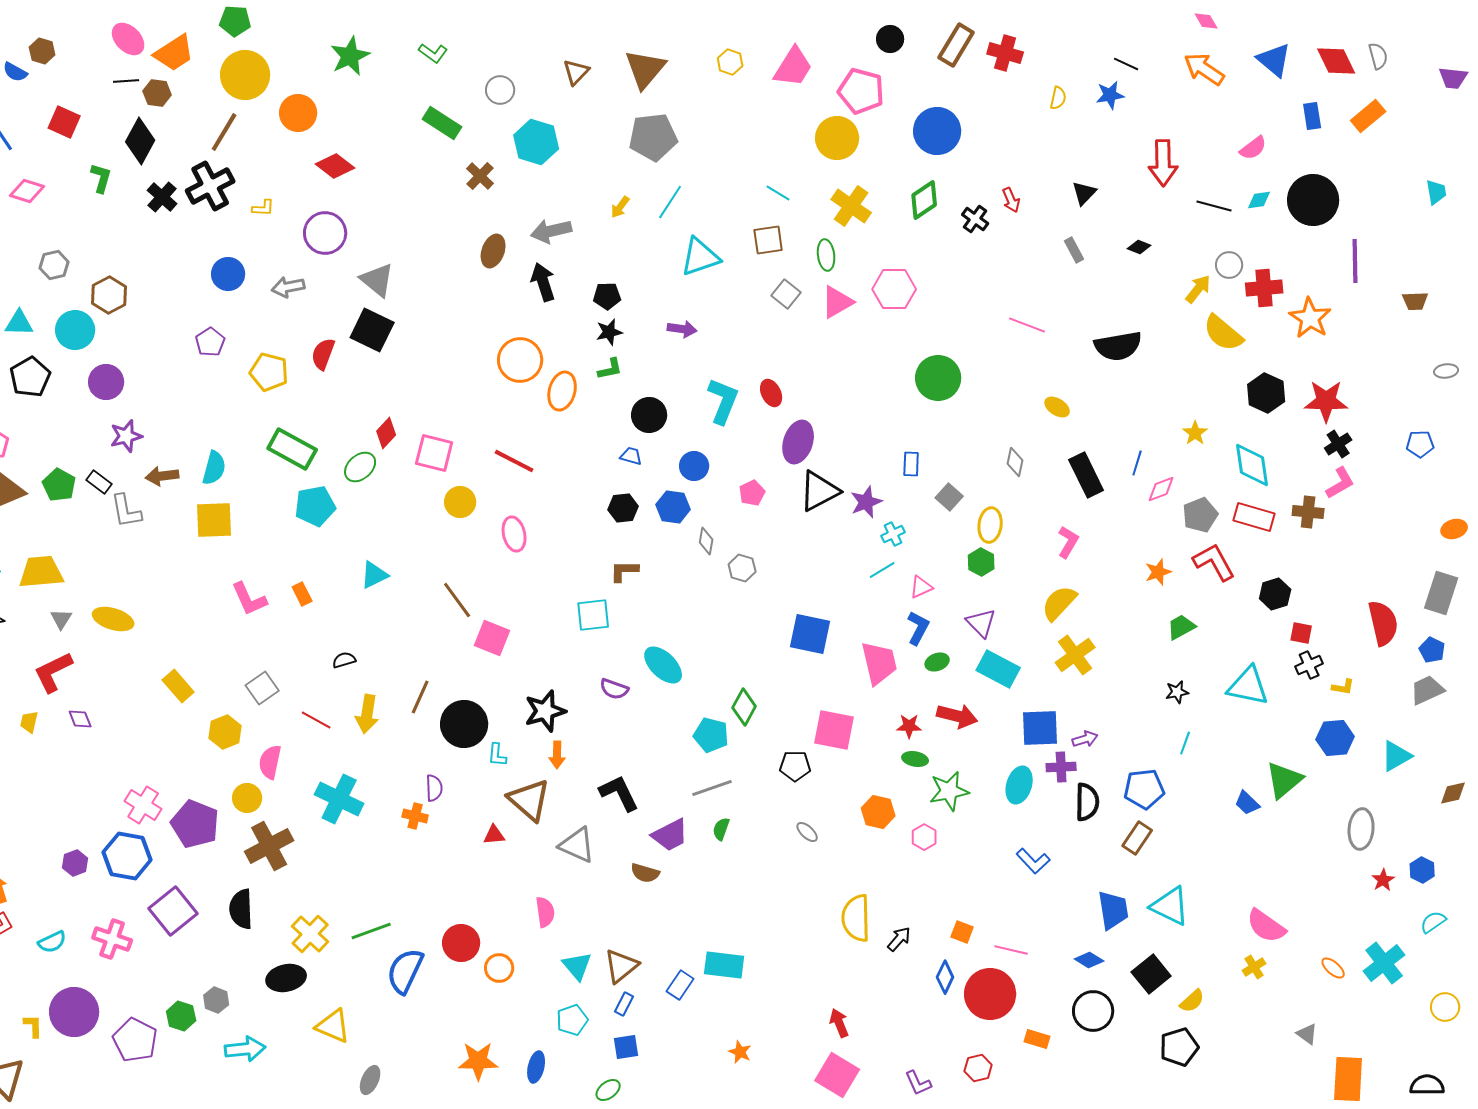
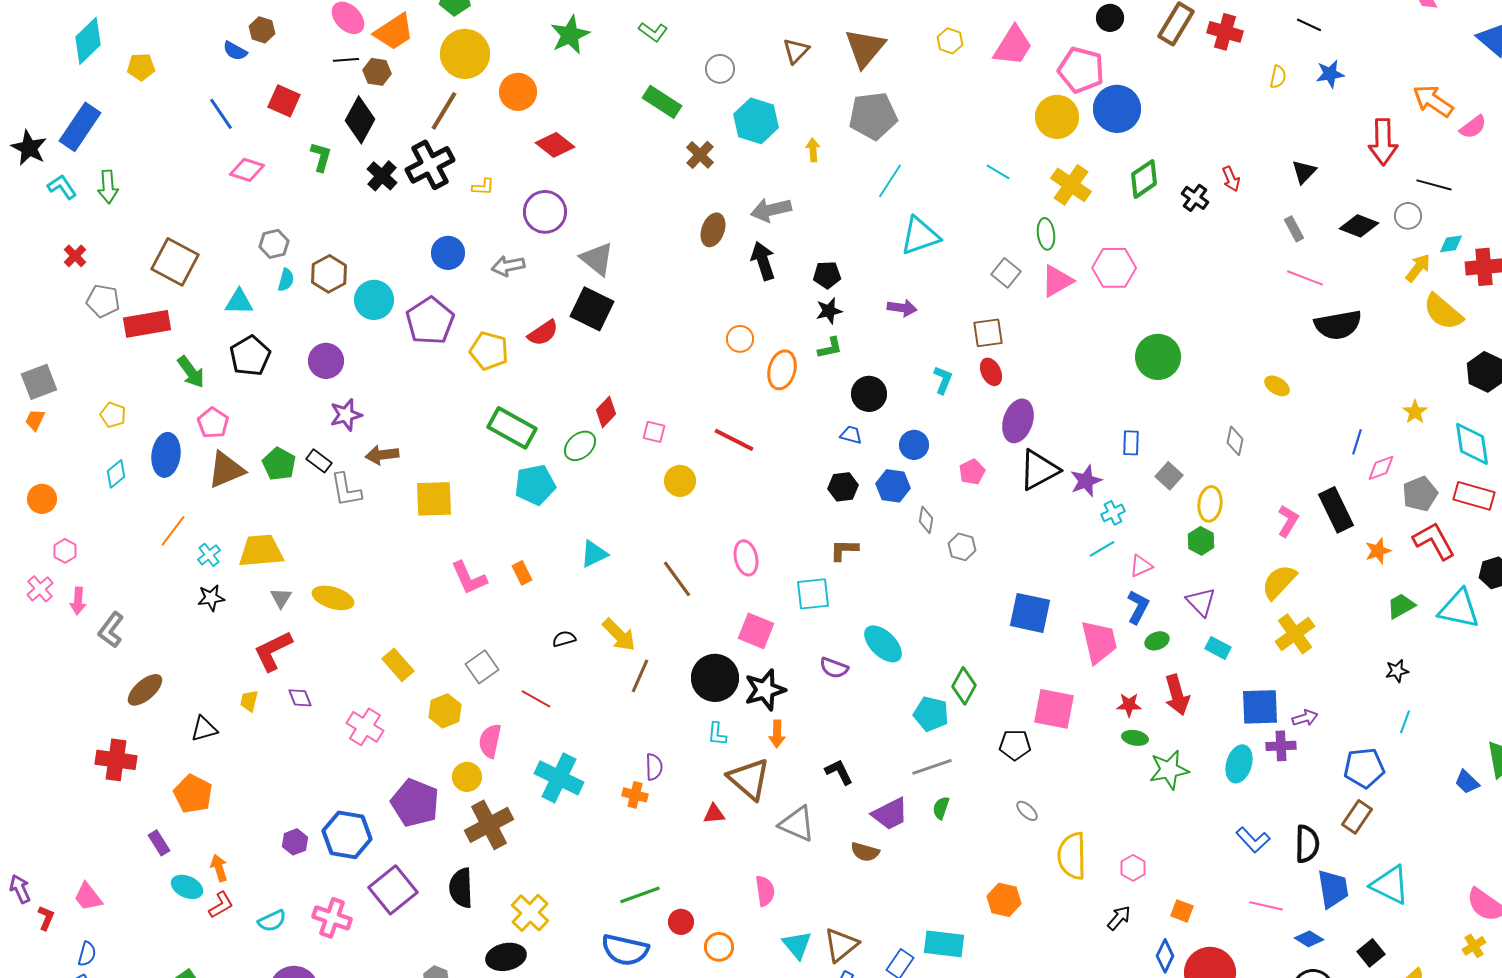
black line: (1126, 64) -> (1309, 25), moved
orange arrow: (1204, 69) -> (1433, 101), moved
blue circle: (937, 131) -> (1117, 109), moved
cyan diamond: (1259, 200) -> (1451, 244), moved
yellow arrow: (620, 207) -> (813, 150), moved, turned 140
brown square: (768, 240) -> (988, 333), moved
black diamond: (1139, 247) -> (1359, 226), size x1.6
gray circle: (1229, 265) -> (1408, 216), moved
pink line: (1027, 325) -> (1305, 278), moved
cyan circle: (75, 330) -> (374, 300), moved
purple pentagon: (210, 342) -> (430, 321), size x1.6
red semicircle: (323, 354) -> (543, 333), turned -144
orange circle: (520, 360) -> (740, 339), size x0.6
cyan L-shape: (723, 401) -> (943, 380), size x0.6
pink square: (434, 453) -> (654, 432), size x0.6
cyan semicircle: (214, 468) -> (286, 280), moved, size x0.7
black rectangle: (1086, 475) -> (1336, 510), moved
pink ellipse: (514, 534) -> (746, 558), moved
pink square: (492, 638) -> (756, 631), moved
cyan rectangle: (998, 669) -> (1218, 648), size x0.6
cyan triangle: (1248, 686) -> (1459, 609), moved
yellow arrow: (367, 714) -> (619, 635), moved, turned -54
red arrow: (957, 716) -> (1177, 695), turned 60
black circle: (464, 724) -> (715, 678), moved
black L-shape: (619, 793) -> (839, 772), size x0.7
black semicircle: (1087, 802) -> (1307, 844), moved
pink cross: (143, 805) -> (365, 727), moved
orange hexagon: (878, 812) -> (1004, 900), moved
pink hexagon: (924, 837) -> (1133, 868), moved
yellow semicircle: (856, 918) -> (1072, 856), moved
green line: (371, 931) -> (640, 895), moved
red circle: (461, 943) -> (681, 922), size x0.7
pink line: (1011, 950) -> (1266, 906), moved
blue semicircle: (405, 971) -> (625, 950), turned -102
black square: (1151, 974) -> (1371, 953), size x0.7

